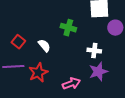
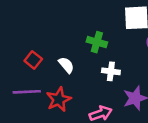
white cross: (94, 51) -> (111, 71), moved

